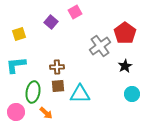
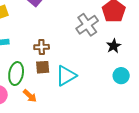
cyan triangle: (80, 94) -> (66, 76), turned -30

